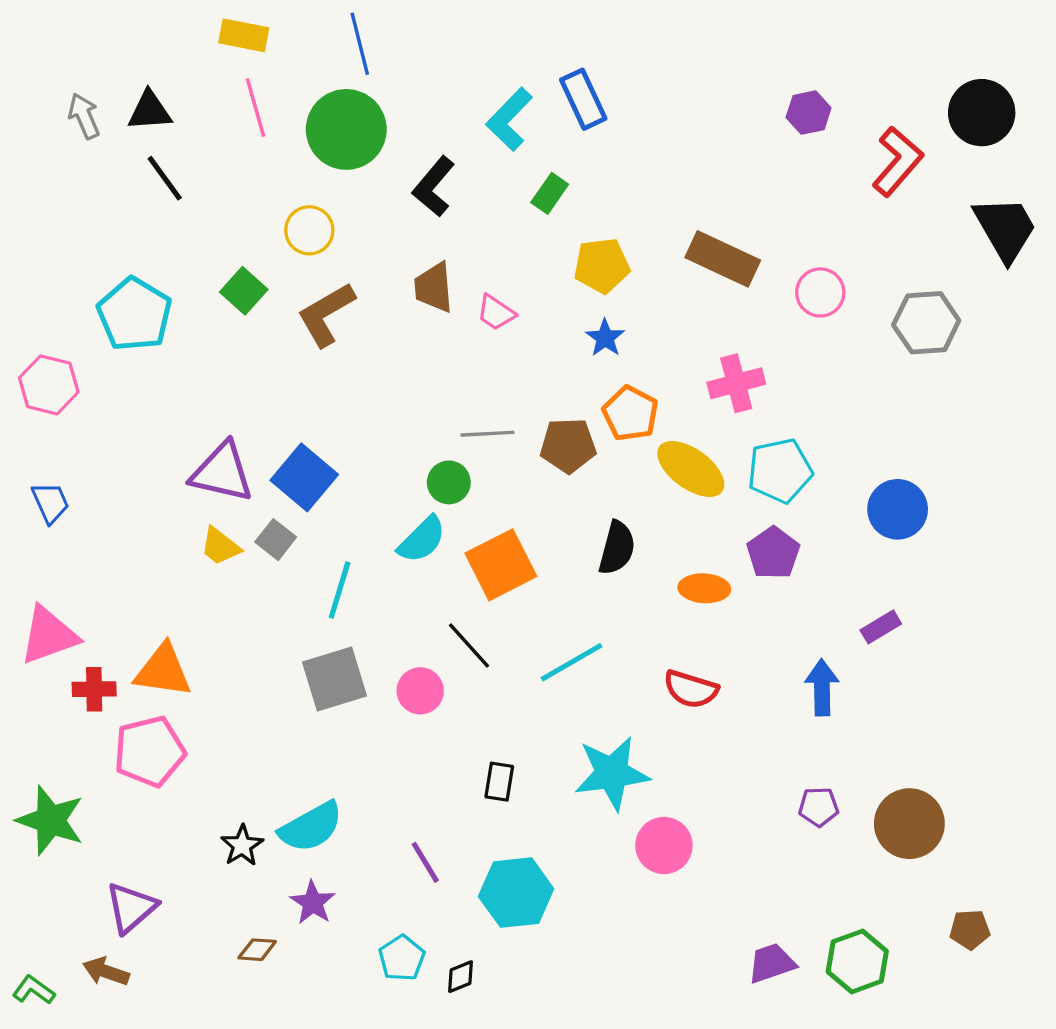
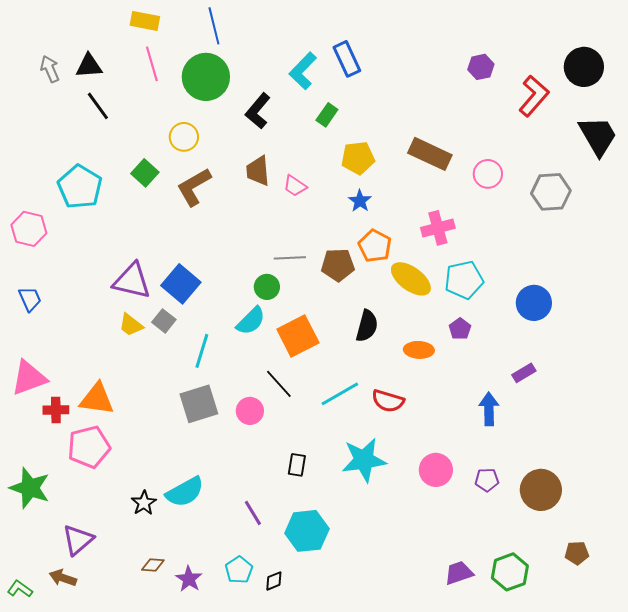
purple pentagon: (773, 553) -> (460, 329), size x0.7
red semicircle: (691, 689) -> (388, 401), moved
pink circle: (664, 845) -> (436, 470), moved
purple star: (313, 903) -> (189, 579), moved

